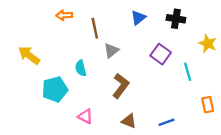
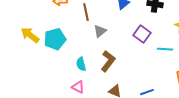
cyan semicircle: (81, 68) -> (81, 64), moved
cyan line: (188, 72) -> (165, 49), turned -70
cyan pentagon: (55, 89) -> (55, 39), moved

